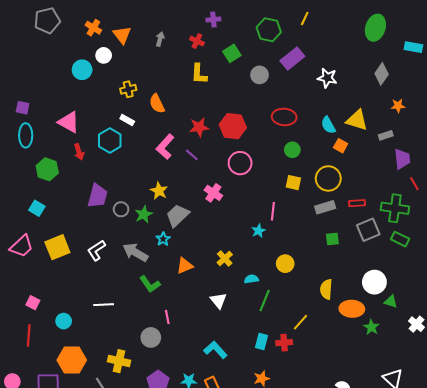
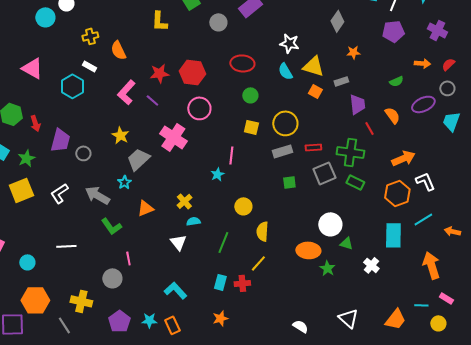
white star: (327, 78) -> (289, 43), moved
orange square: (341, 146) -> (315, 91), moved
red arrow: (79, 152) -> (35, 123), moved
pink cross: (213, 193) -> (173, 137), size x1.5
green star: (144, 214) -> (26, 158), moved
cyan semicircle: (251, 279) -> (193, 221), moved
yellow semicircle: (326, 289) -> (262, 231), moved

